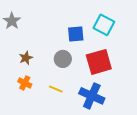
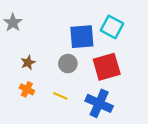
blue square: (76, 34) -> (82, 37), size x1.4

